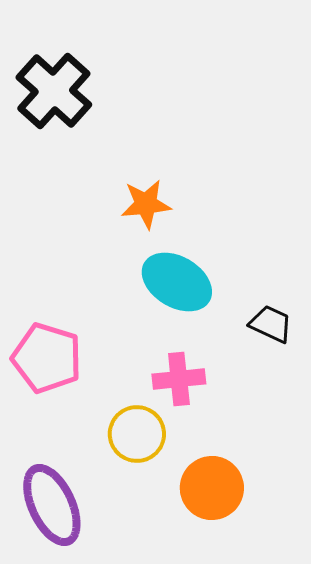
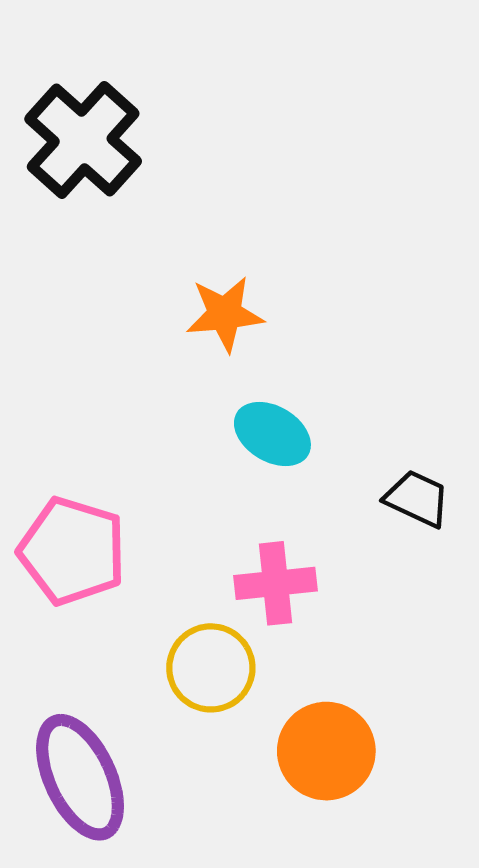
cyan ellipse: (177, 282) -> (272, 434), size x0.7

